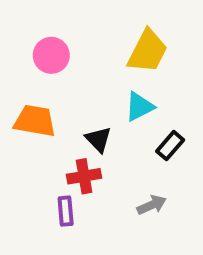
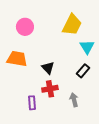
cyan triangle: (139, 107) -> (87, 47), moved, turned -35
red cross: (84, 176) -> (50, 89), moved
gray arrow: (152, 205) -> (74, 100), turned -80

